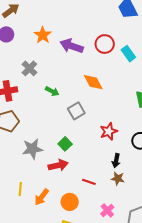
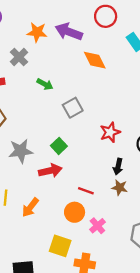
orange star: (43, 35) -> (37, 32), moved, turned -30
red circle: (105, 44) -> (106, 16), moved
orange diamond: (93, 82) -> (95, 60), moved
orange circle: (70, 202) -> (75, 212), moved
pink cross: (107, 210) -> (97, 226), moved

